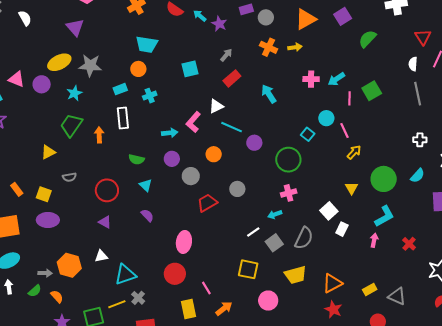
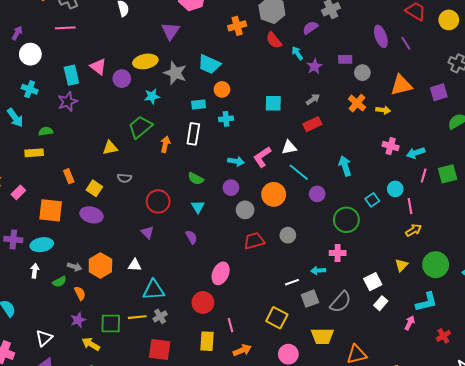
cyan trapezoid: (147, 44) -> (209, 64), moved
cyan arrow: (269, 94) -> (345, 166), moved
orange circle: (214, 154) -> (274, 194), size x1.5

